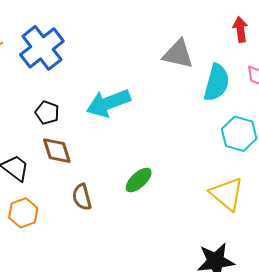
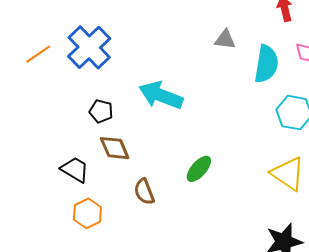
gray triangle: (178, 54) -> (225, 39), size x0.7
cyan arrow: (108, 103) -> (161, 95), turned 48

